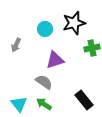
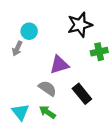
cyan circle: (45, 29) -> (29, 31), moved
black rectangle: (84, 100) -> (82, 94), moved

